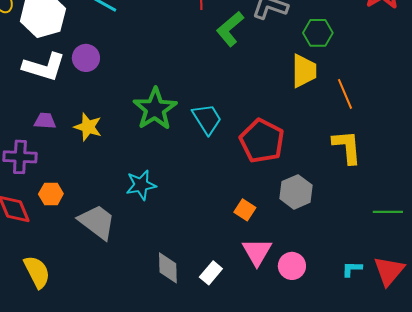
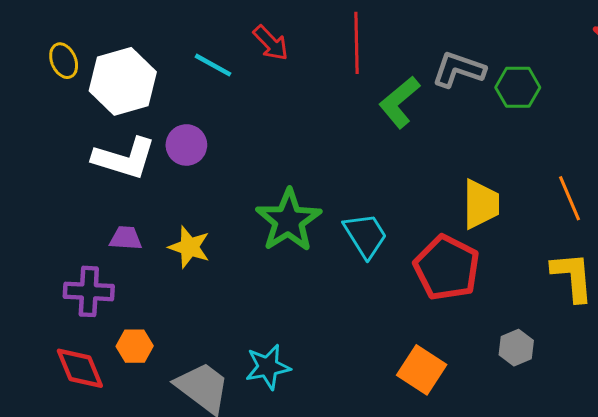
green hexagon: (318, 33) -> (518, 87), moved
yellow trapezoid: (304, 71) -> (481, 204), moved
cyan star: (141, 185) -> (268, 367), moved
gray hexagon: (296, 192) -> (516, 348), moved, size x0.7
orange square: (245, 210) -> (422, 370), size x1.5

